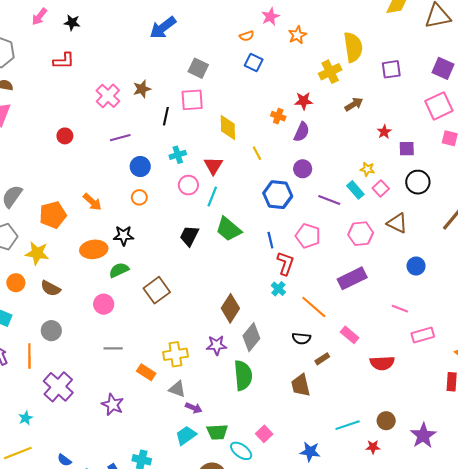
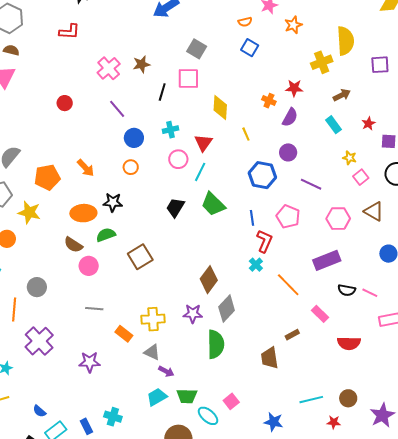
purple line: (120, 138) -> (117, 109), turned 60
cyan rectangle: (355, 190) -> (333, 125), moved
brown semicircle: (51, 288) -> (73, 245), moved
black semicircle: (301, 338) -> (347, 290), moved
purple star: (113, 405) -> (90, 362), turned -30

